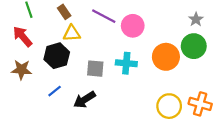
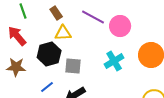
cyan cross: (126, 63) -> (114, 61), turned -36
gray square: (95, 69) -> (73, 66), moved

